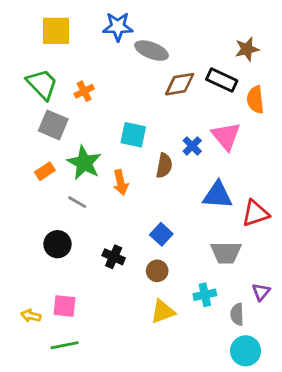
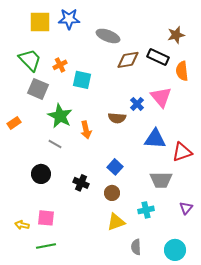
blue star: (118, 27) -> (69, 19), moved
cyan square: (133, 135) -> (82, 80), moved
brown semicircle: (164, 166) -> (117, 118), turned 84
orange rectangle: (45, 171) -> (14, 123), moved
gray semicircle: (237, 314) -> (136, 247), moved

